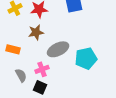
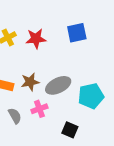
brown star: (36, 32) -> (30, 82), moved
black square: (40, 87) -> (70, 130), moved

